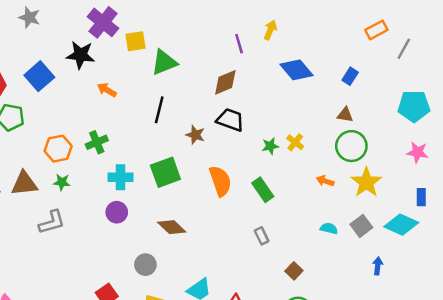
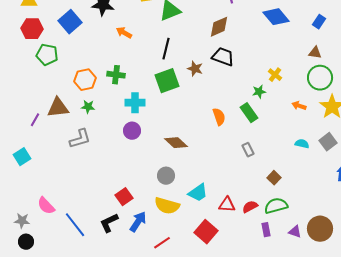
green cross: (97, 142) -> (116, 75), turned 30
green star: (270, 146) -> (259, 92), moved
green square: (165, 172) -> (167, 81), moved
orange semicircle: (220, 181) -> (219, 117), moved, size x0.7
gray circle: (145, 265) -> (166, 176), moved

